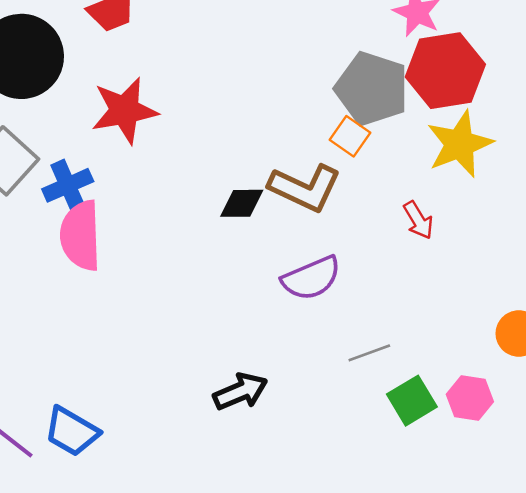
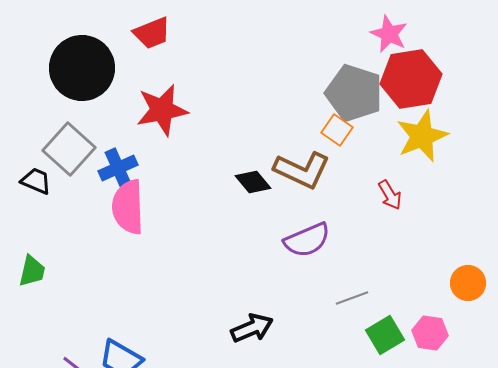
black diamond: (242, 203) -> (253, 182), turned 51

